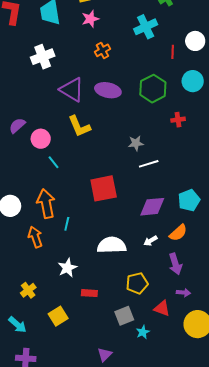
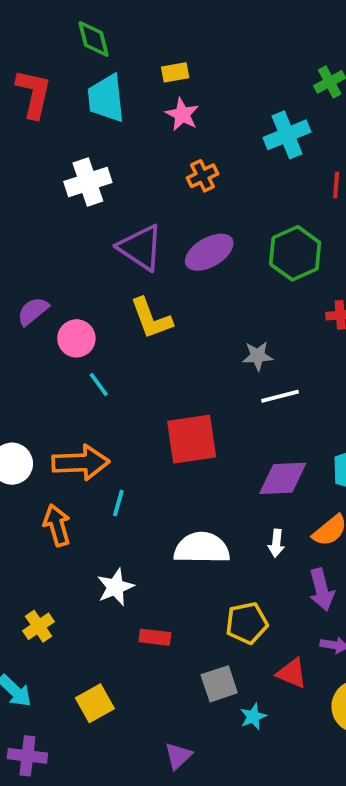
pink star: (90, 19) -> (182, 114), turned -30
purple ellipse: (108, 90) -> (209, 252), turned -45
orange arrow: (46, 204) -> (81, 463), turned 96
white arrow: (150, 241) -> (276, 543), turned -56
yellow square: (58, 316) -> (95, 703), moved

